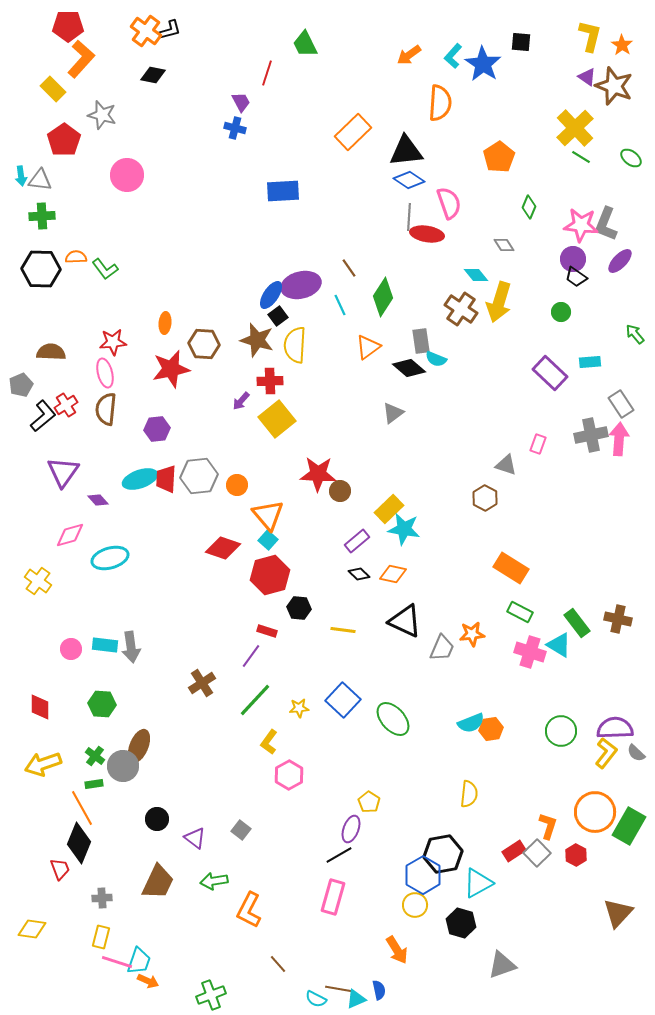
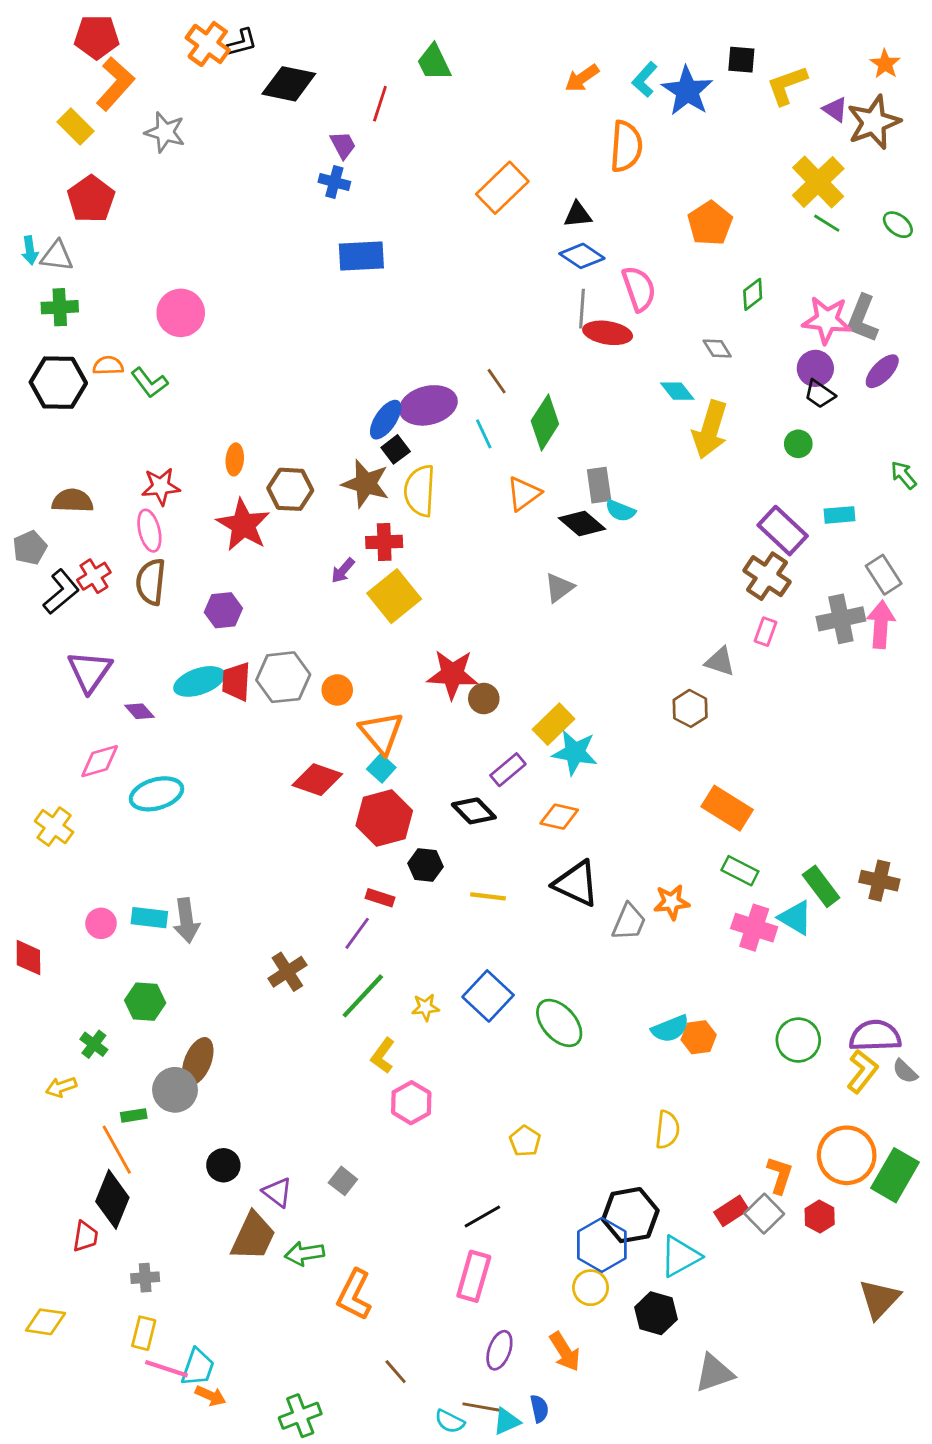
yellow L-shape: (590, 36) -> (787, 85), moved, turned -124
black diamond: (153, 75) -> (289, 84), moved, size x1.5
brown star: (614, 86) -> (874, 122), turned 30
gray star: (102, 115) -> (165, 132), moved
black triangle: (406, 151) -> (578, 215), size x0.6
pink circle: (127, 175) -> (181, 313), moved
blue rectangle: (283, 191) -> (361, 256), moved
green diamond: (529, 207) -> (753, 294), turned 30
brown cross: (461, 309) -> (767, 576), moved
red star: (171, 369) -> (243, 525), turned -30
black diamond: (359, 574) -> (474, 811), moved, size x1.4
red diamond: (40, 707) -> (28, 958), moved
green cross: (95, 756) -> (94, 1044), moved
yellow arrow: (43, 764) -> (61, 1087), size x0.6
purple ellipse: (351, 829) -> (499, 1350), moved
red trapezoid: (60, 869) -> (85, 1236), turned 30
brown trapezoid: (158, 882) -> (253, 1236), moved

